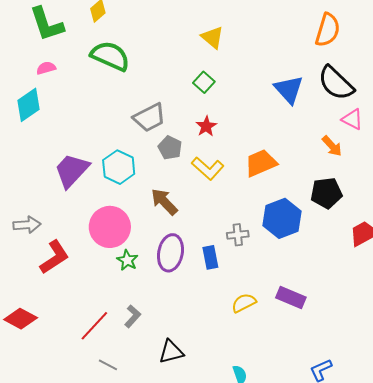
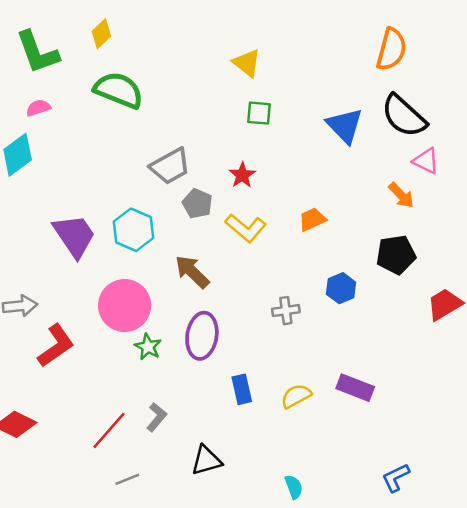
green square: (204, 82) -> (259, 113), moved, turned -35
orange trapezoid: (261, 163) -> (312, 219), size x0.7
purple trapezoid: (72, 170) -> (74, 236), turned 105
blue hexagon: (282, 218) -> (341, 288), size x0.6
blue rectangle: (210, 257) -> (242, 389), moved
gray line: (108, 365) -> (127, 479), turned -48

